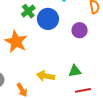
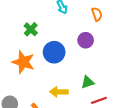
blue circle: (48, 19) -> (54, 52), moved

